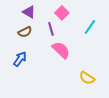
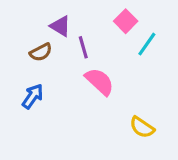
purple triangle: (29, 12) -> (60, 26), moved
pink square: (62, 13) -> (126, 21), moved

